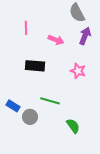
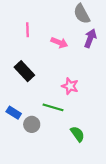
black rectangle: (35, 66) -> (24, 71), moved, turned 42
pink star: (78, 71) -> (70, 86), moved

